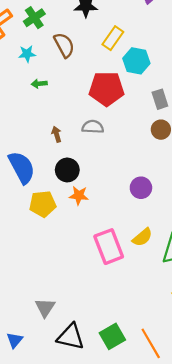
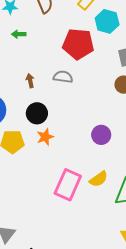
orange star: (79, 195) -> (45, 137), turned -30
pink rectangle: (109, 247) -> (68, 185), turned 40

